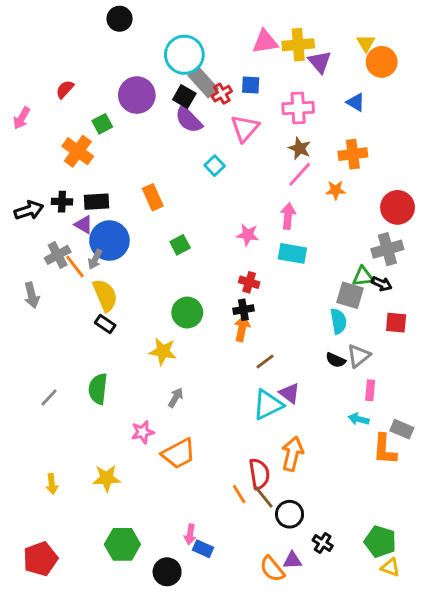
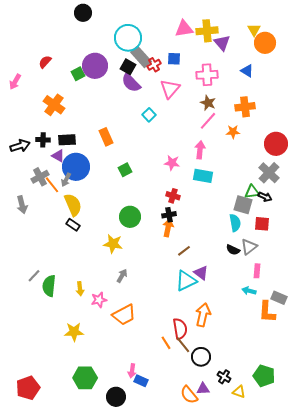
green square: (102, 124) -> (78, 74), moved
gray cross: (387, 249) -> (269, 173), turned -30
red square: (396, 323) -> (262, 224), moved
green semicircle: (98, 389) -> (49, 286), moved
yellow arrow: (52, 484) -> (80, 289), moved
yellow triangle: (390, 567) -> (239, 392), moved

